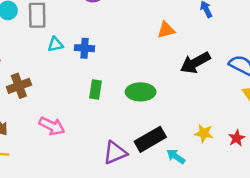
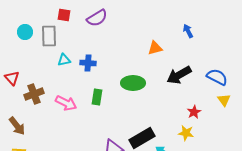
green ellipse: (141, 92) -> (133, 83), moved
pink arrow: (52, 126) -> (66, 103), moved
red star: (237, 138) -> (194, 112), moved

